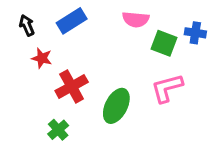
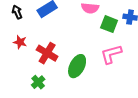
red star: (42, 58) -> (20, 42), moved
red cross: (72, 86) -> (47, 53), turned -30

